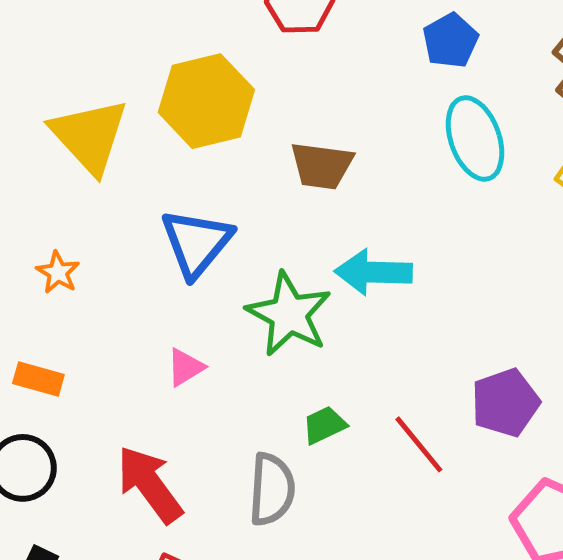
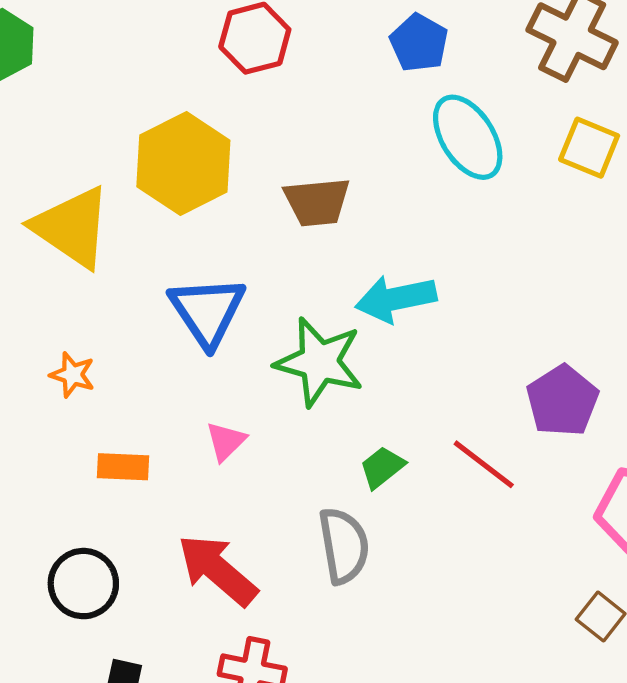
orange rectangle: (38, 379) -> (123, 467), moved

